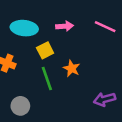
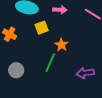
green line: (47, 78) -> (50, 63), moved, turned 36

